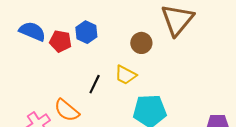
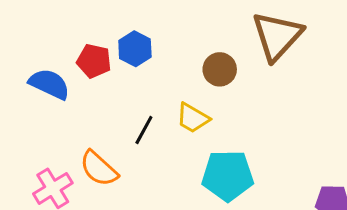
blue semicircle: (32, 31) -> (49, 84), moved

